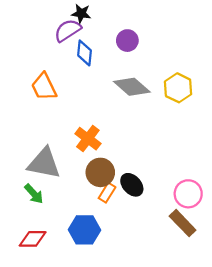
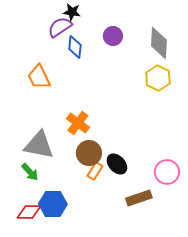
gray diamond: (132, 87) -> (159, 43), moved, turned 52
brown rectangle: (183, 223) -> (139, 198), moved, turned -65
blue hexagon: (85, 230) -> (53, 204), moved

